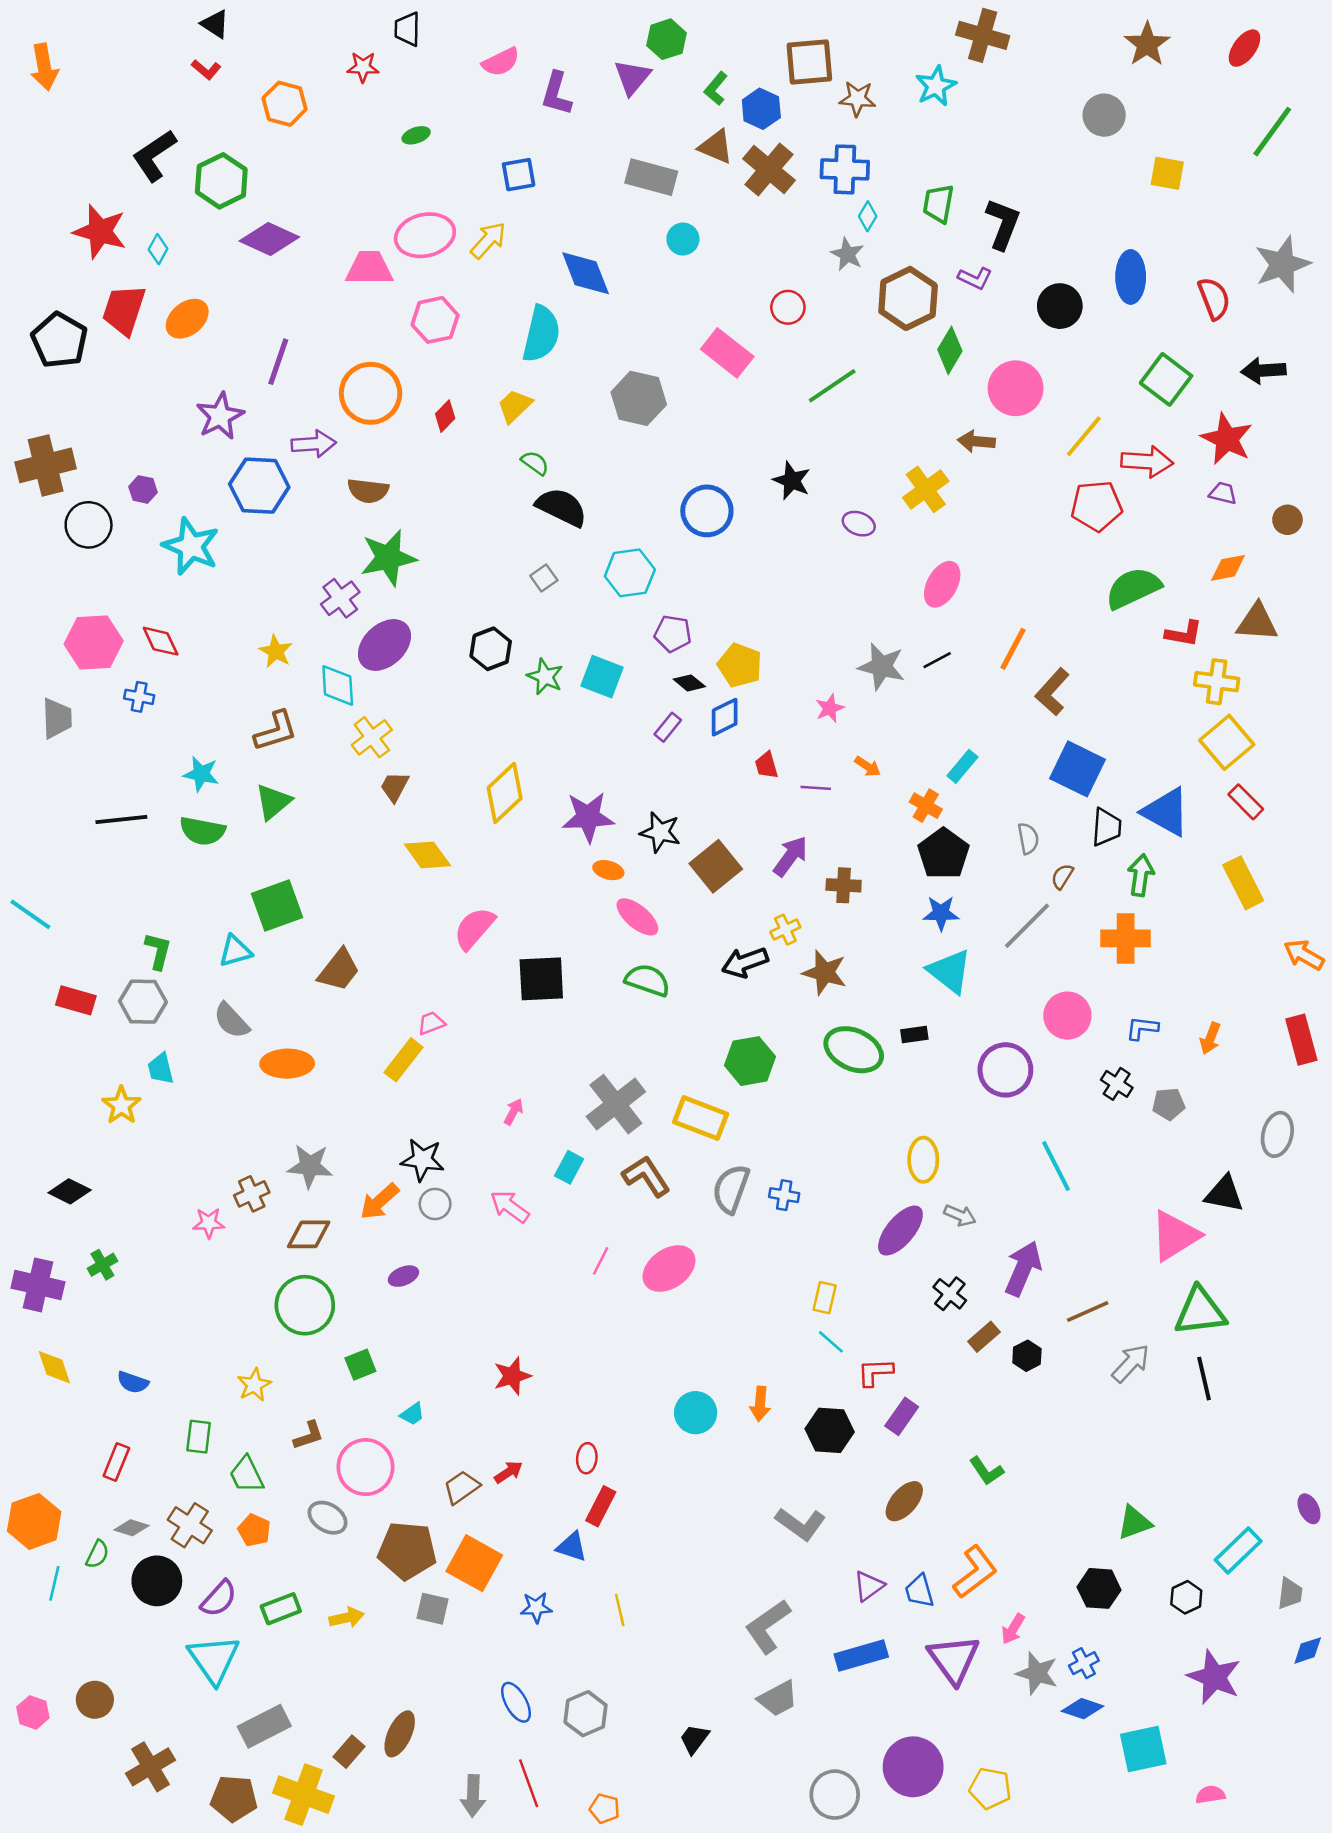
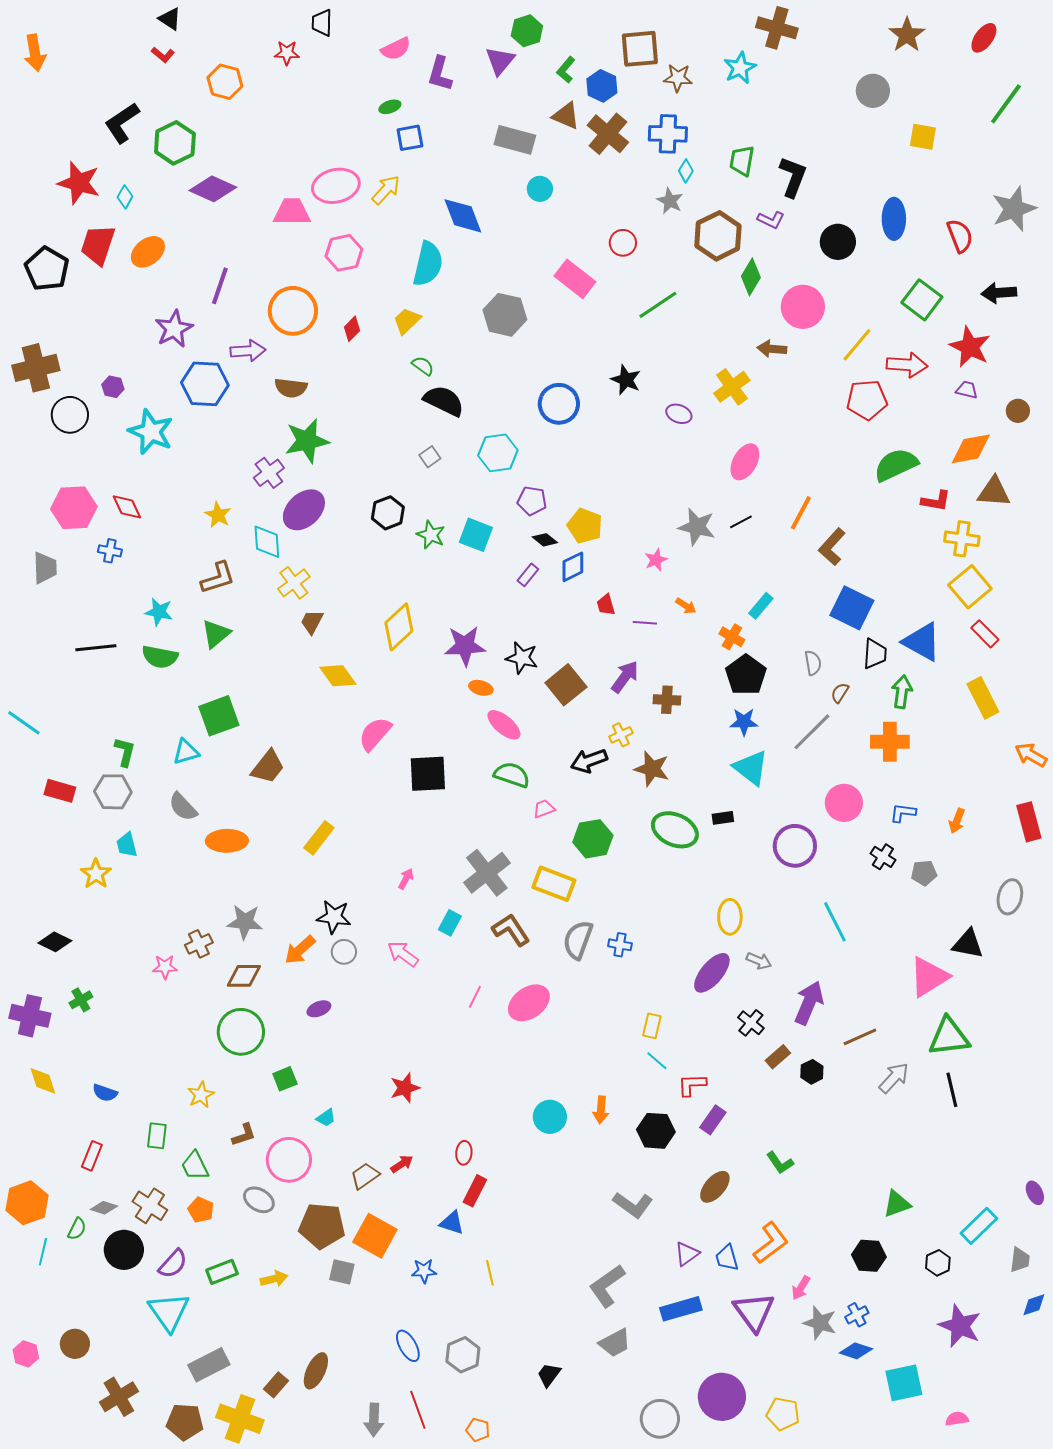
green ellipse: (416, 135) -> (390, 107), moved
orange diamond: (1228, 568) -> (971, 449), size x1.4
pink trapezoid: (431, 1023) -> (544, 809), moved

